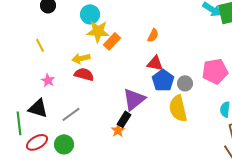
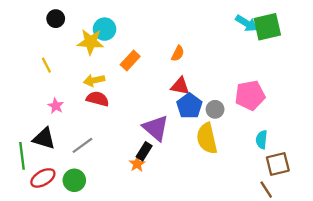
yellow star: (98, 31) -> (91, 42), moved
purple triangle: (134, 99) -> (156, 128), turned -40

